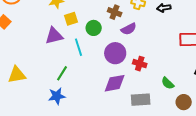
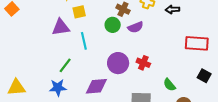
green circle: (94, 28) -> (113, 25), moved
purple circle: (115, 53) -> (118, 63), moved
yellow triangle: (17, 75) -> (16, 87), moved
purple diamond: (115, 83) -> (96, 86), moved

